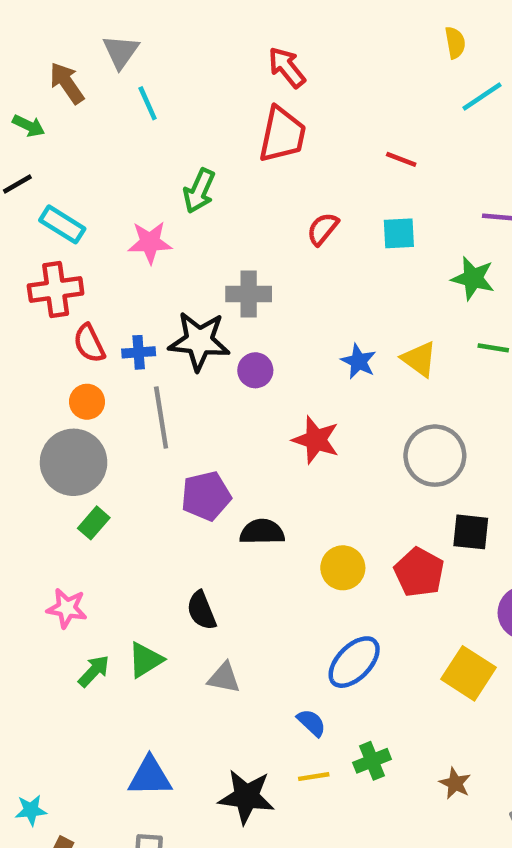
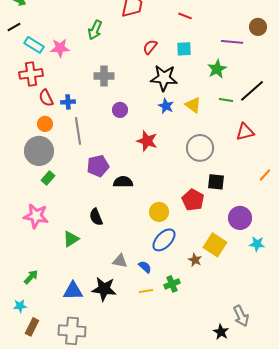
pink star: (150, 242) -> (60, 48), moved
green star: (473, 278) -> (217, 69), turned 30
gray cross: (249, 294) -> (104, 76), moved
black star: (199, 341) -> (164, 78), moved
yellow circle: (343, 568) -> (159, 212), moved
pink star: (67, 608) -> (36, 216), size x1.4
green arrow: (94, 671) -> (31, 277), moved
gray triangle: (224, 678) -> (120, 261), moved
brown star: (455, 783) -> (195, 260), moved
black star: (246, 797) -> (104, 289), moved

